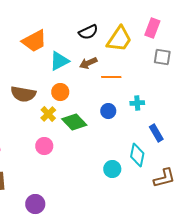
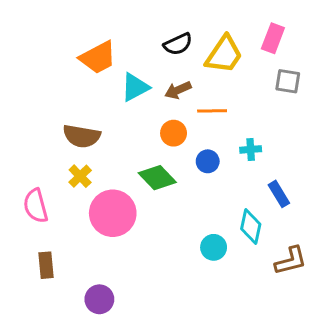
orange circle: (60, 92) -> (174, 133), moved
yellow cross: (48, 114) -> (80, 176), moved
pink circle: (44, 146) -> (113, 213), size x1.8

